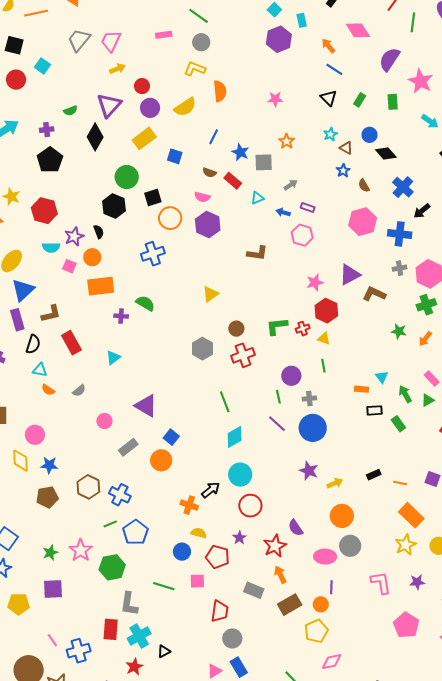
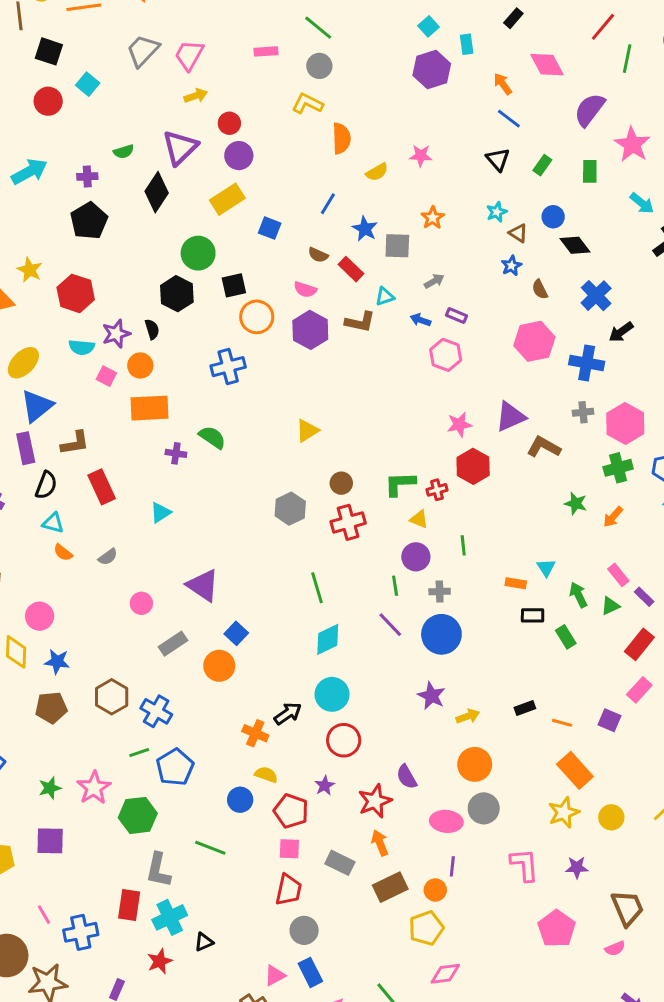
yellow semicircle: (185, 107) -> (377, 172), moved, size x0.7
brown L-shape: (257, 253) -> (360, 322), moved
yellow triangle: (324, 339) -> (419, 519), moved
pink square: (197, 581) -> (289, 849), moved

